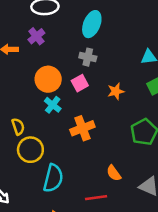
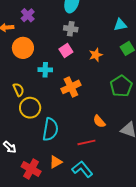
orange circle: (48, 79) -> (23, 48), moved
cyan cross: (53, 105) -> (45, 70), turned -32

